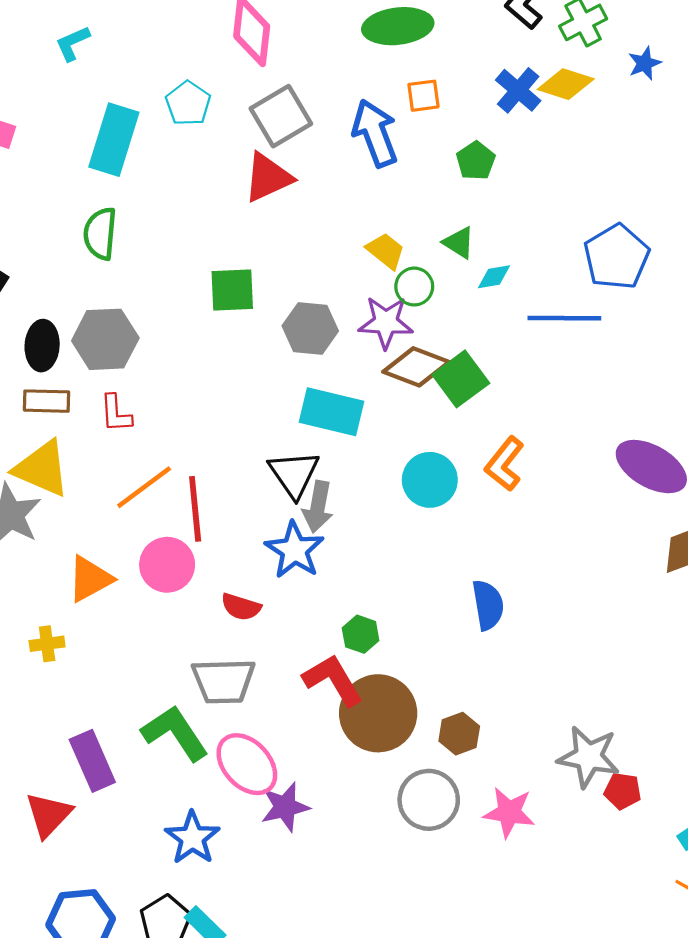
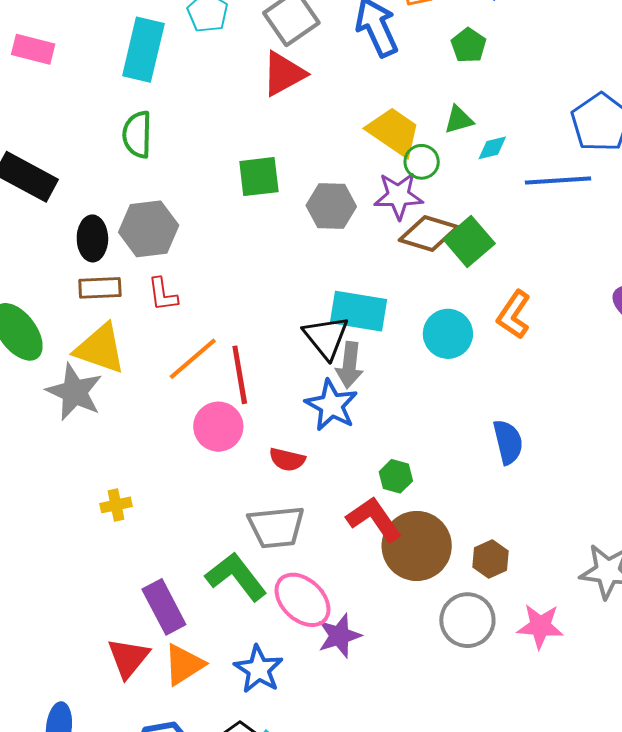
green triangle: (459, 243) -> (459, 120), turned -44
yellow trapezoid: (386, 251) -> (394, 132), size x1.5
cyan rectangle: (331, 412) -> (358, 311), moved
orange triangle: (90, 579) -> (184, 665), moved

